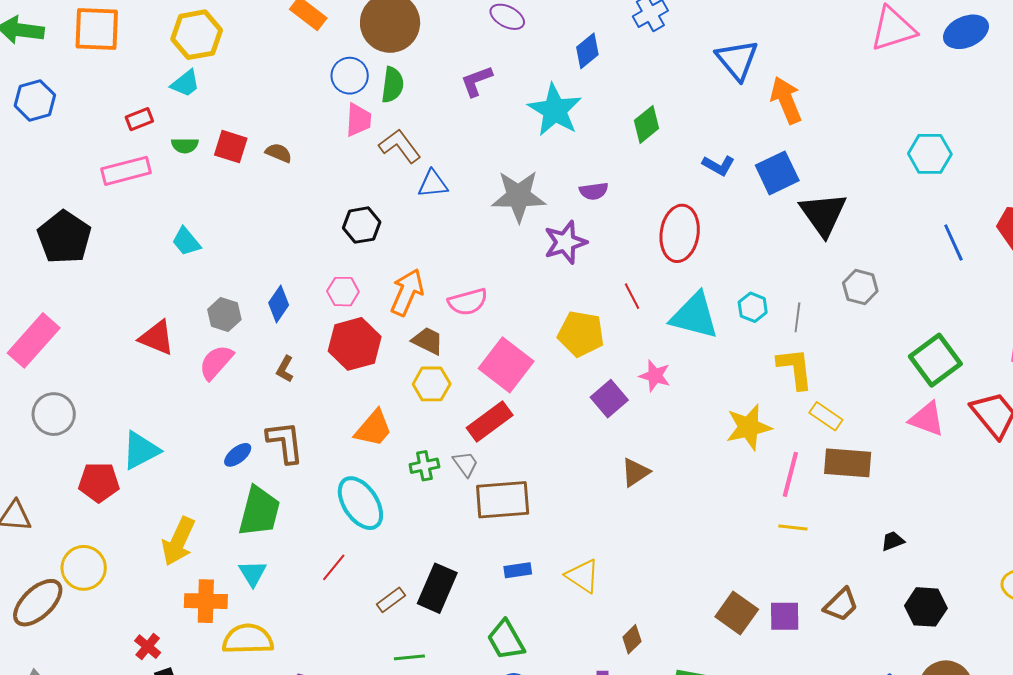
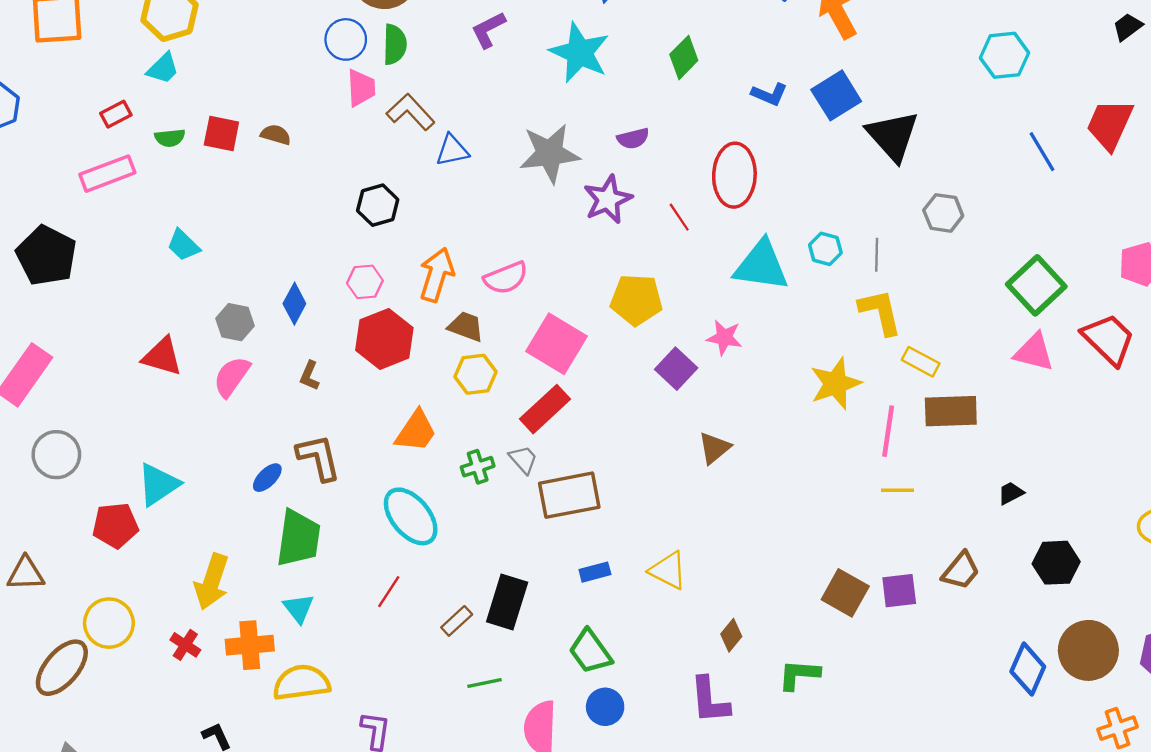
red line: (632, 296) -> (679, 217), moved
red cross: (148, 647) -> (185, 645), moved

